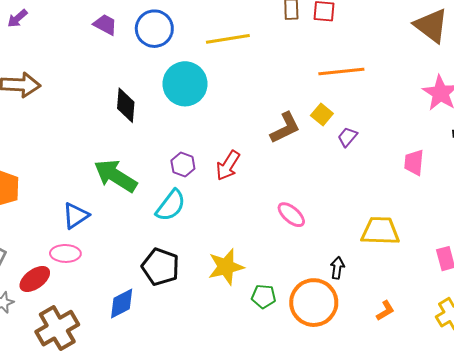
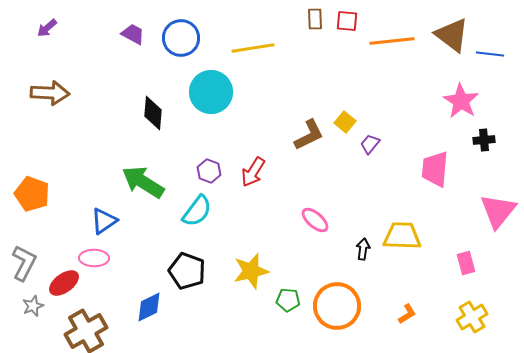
orange line: (341, 72) -> (392, 41), moved
pink trapezoid: (414, 163) -> (435, 169), size x1.4
black arrow: (337, 268) -> (363, 249), moved

